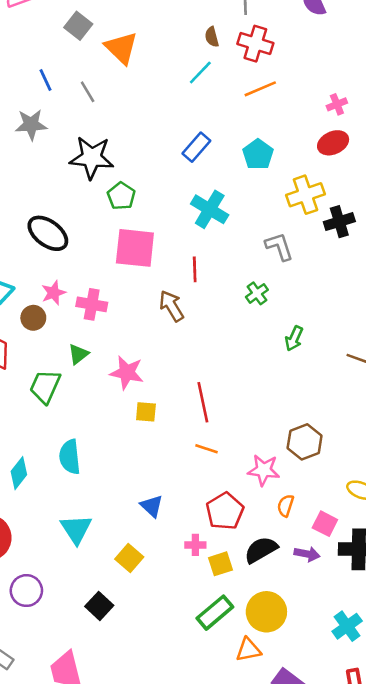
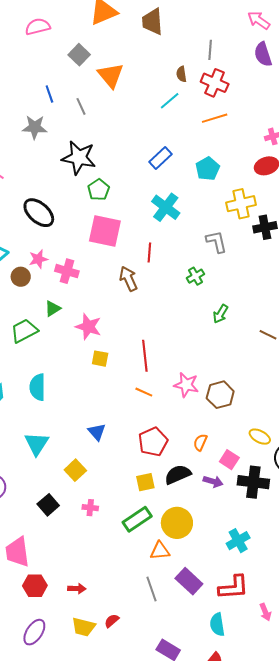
green trapezoid: (45, 386) -> (24, 331), turned 32
pink star: (264, 470) -> (186, 385), moved
pink cross: (195, 545) -> (90, 508), moved

